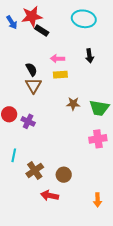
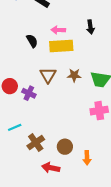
yellow rectangle: (60, 75) -> (61, 46), size x1.6
brown triangle: (33, 85) -> (48, 75), moved
cyan line: (14, 155) -> (15, 127), turned 56
orange arrow: (98, 200) -> (87, 158), moved

